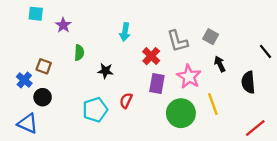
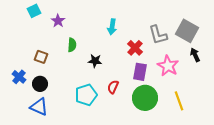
cyan square: (36, 14) -> (34, 11), turned -32
gray square: (211, 37) -> (187, 31), size x1.6
blue cross: (24, 80) -> (19, 77), moved
yellow line: (213, 104) -> (179, 101), moved
green circle: (181, 113) -> (145, 98), moved
blue triangle: (28, 123) -> (39, 107), moved

